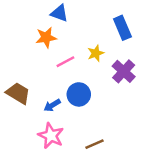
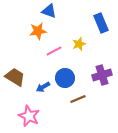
purple cross: (124, 71) -> (102, 75), moved, turned 30
pink star: (51, 136) -> (29, 116), moved
brown line: (95, 144) -> (78, 99), moved

